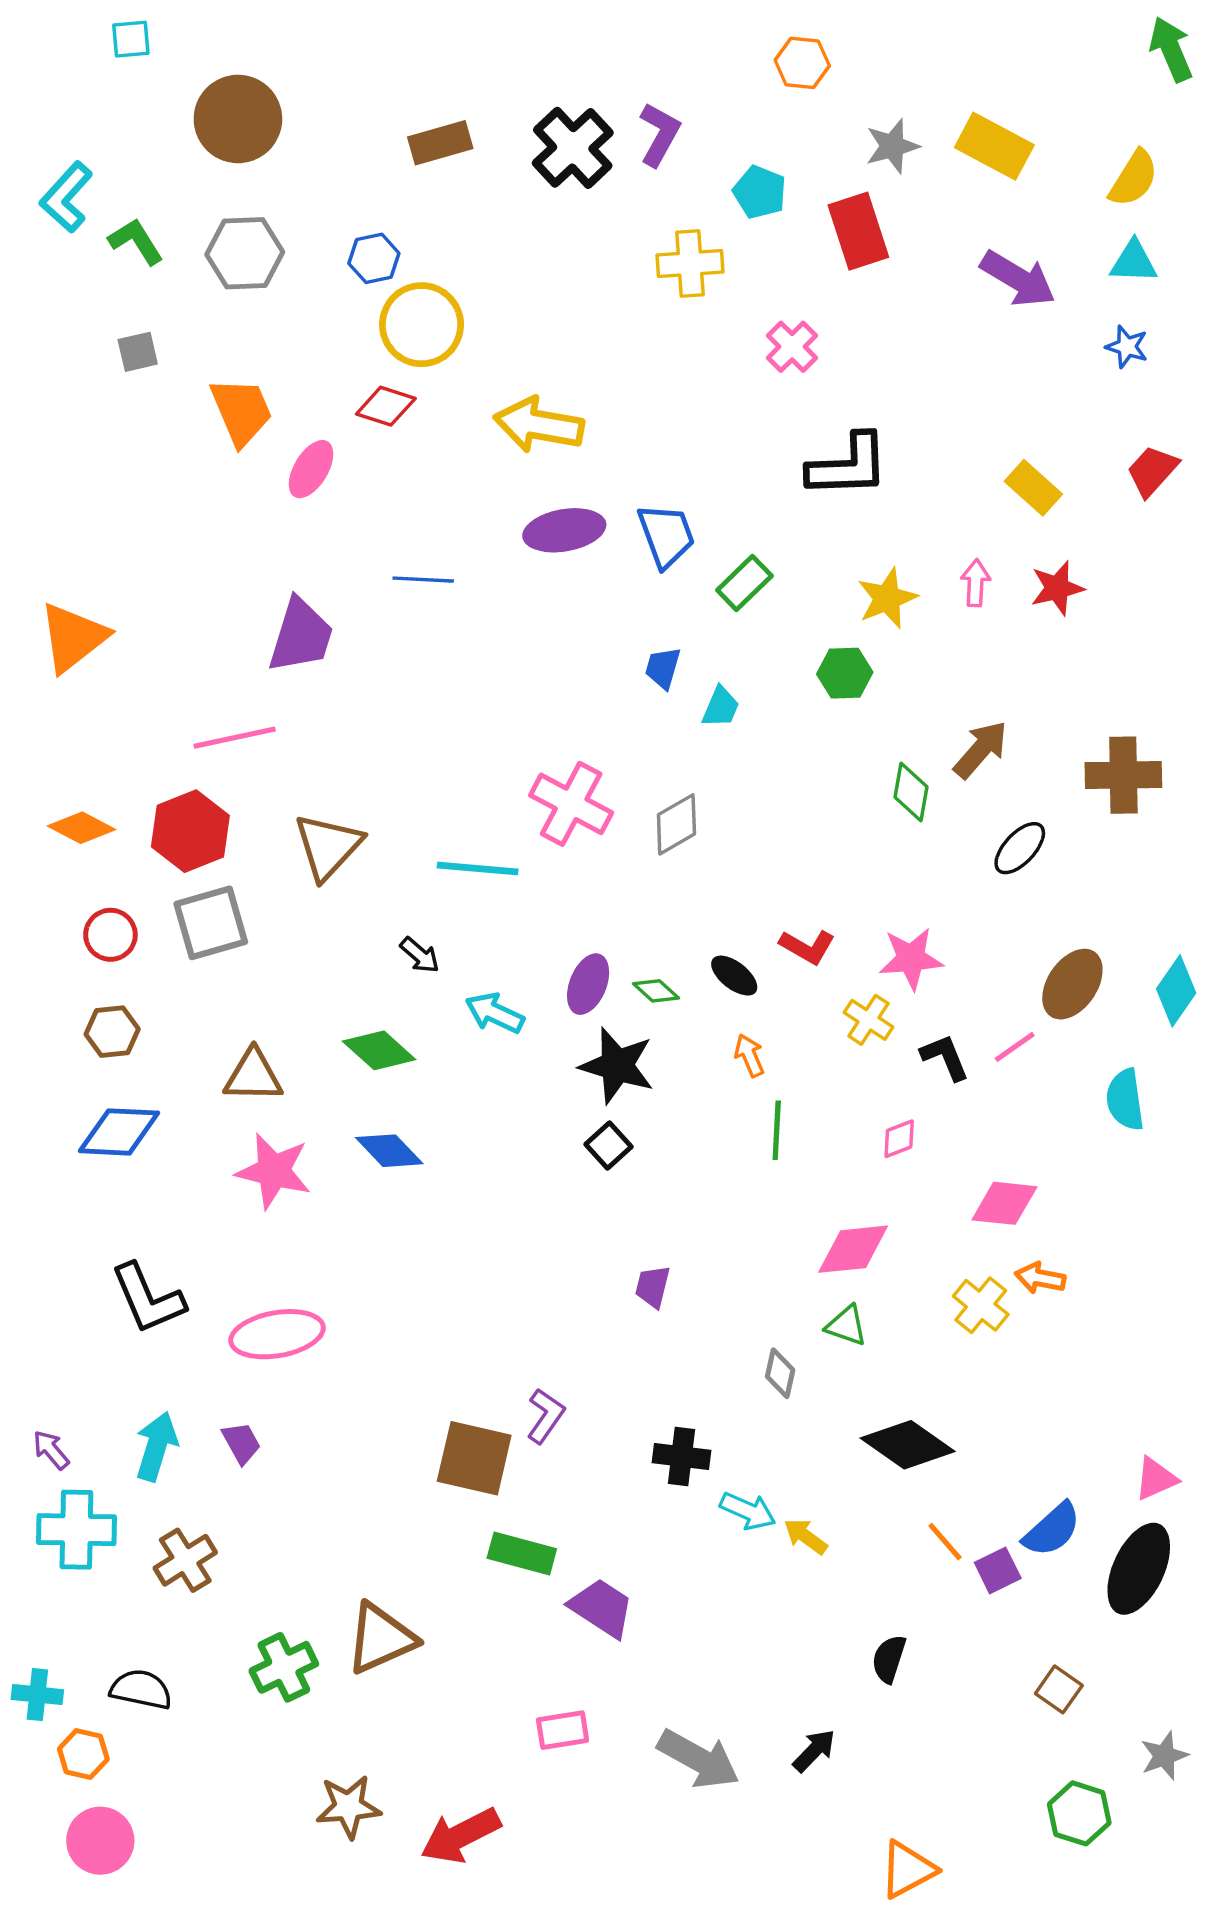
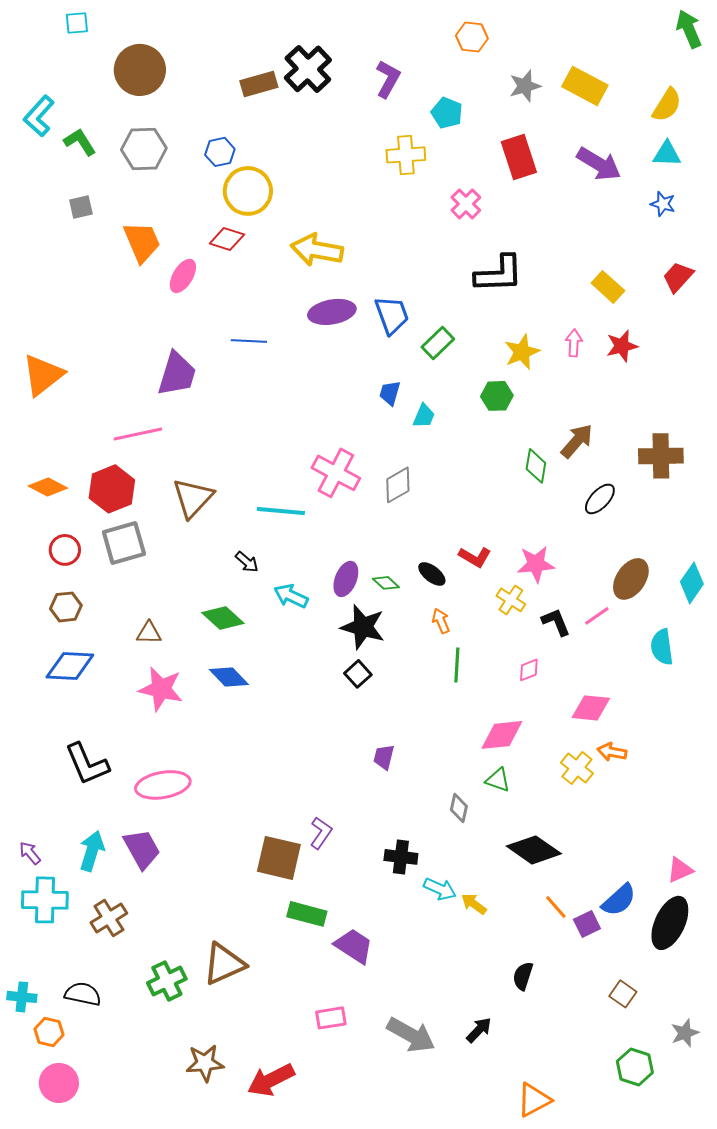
black cross: (573, 148) -> (308, 69), moved
red rectangle: (858, 231) -> (519, 157), moved
brown triangle: (253, 1076) -> (149, 633), size x0.7
purple trapezoid: (241, 1443) -> (142, 849), size x1.6

